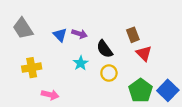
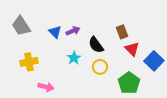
purple arrow: (80, 34) -> (73, 31), turned -40
blue square: (168, 90) -> (154, 61), moved

